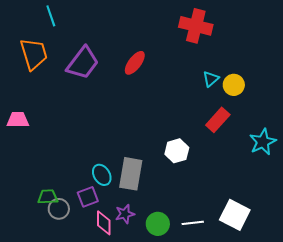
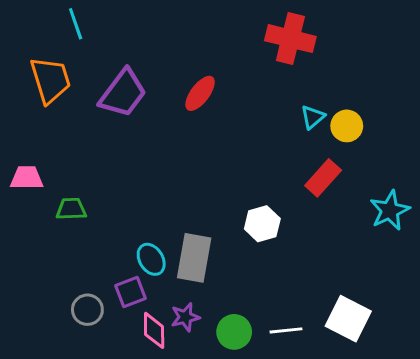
green trapezoid: (48, 197) -> (71, 209), moved

